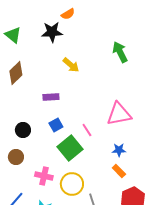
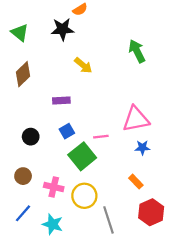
pink line: (87, 130) -> (101, 137), turned -64
blue star: (119, 150) -> (142, 148), moved
brown circle: (16, 157) -> (23, 176), moved

